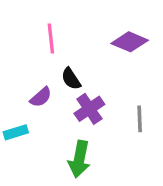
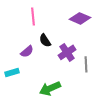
purple cross: (89, 109) -> (67, 52), moved
green arrow: (79, 159) -> (50, 88), turned 55

